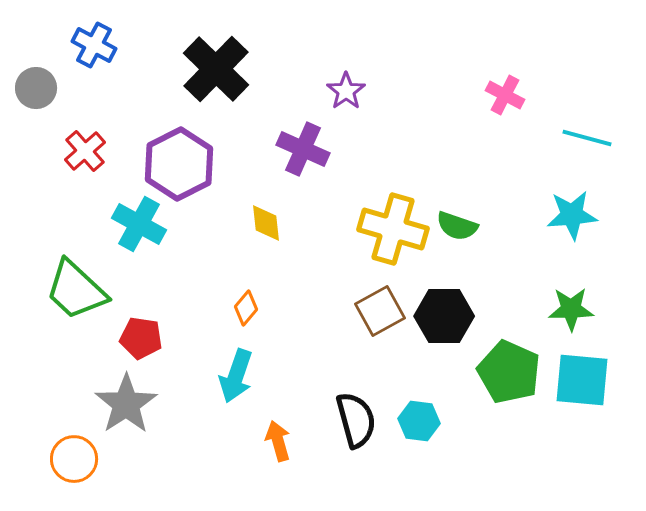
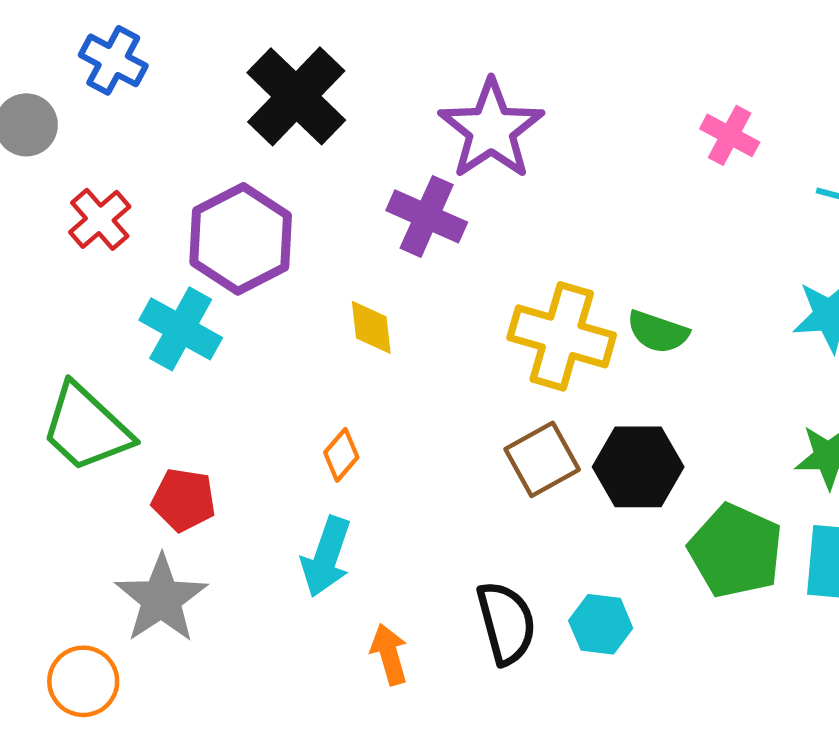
purple star: (346, 91) -> (491, 129), size x1.8

